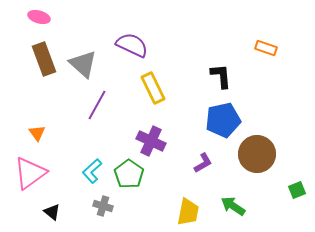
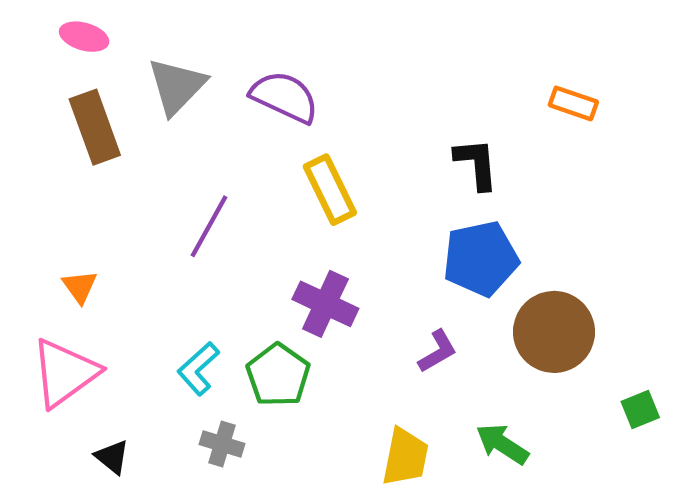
gray triangle: (83, 64) -> (177, 86), moved, turned 32

